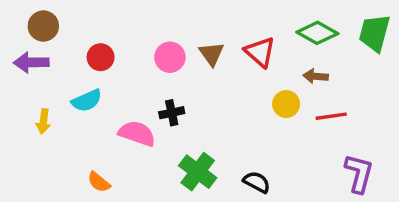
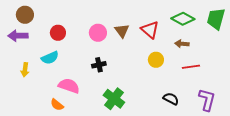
yellow circle: (286, 104) -> (156, 60), moved
pink semicircle: (137, 134) -> (69, 86), moved
black semicircle: (257, 182) -> (171, 99), moved

